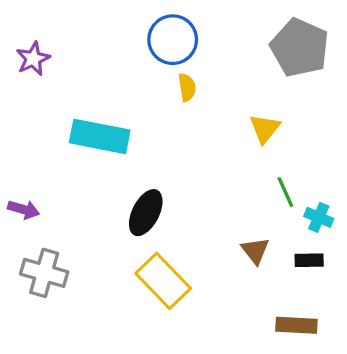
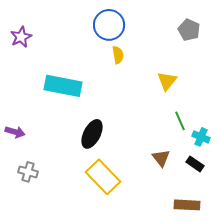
gray pentagon: (300, 48) -> (189, 30), size x0.6
black rectangle: (309, 260) -> (195, 164), turned 36
gray cross: (44, 273) -> (28, 172), size x0.7

